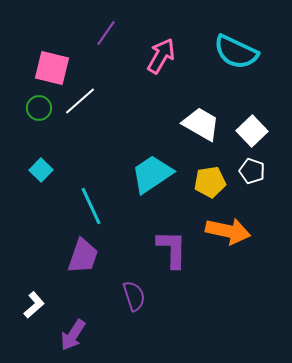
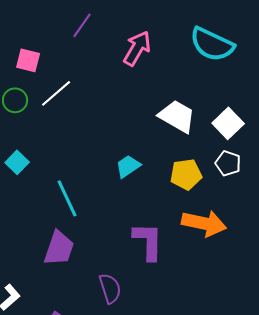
pink square: (52, 68) -> (28, 60), size x0.7
cyan trapezoid: (152, 174) -> (128, 166), size x0.6

